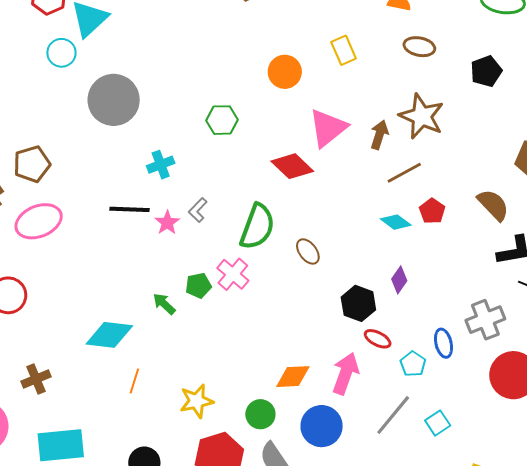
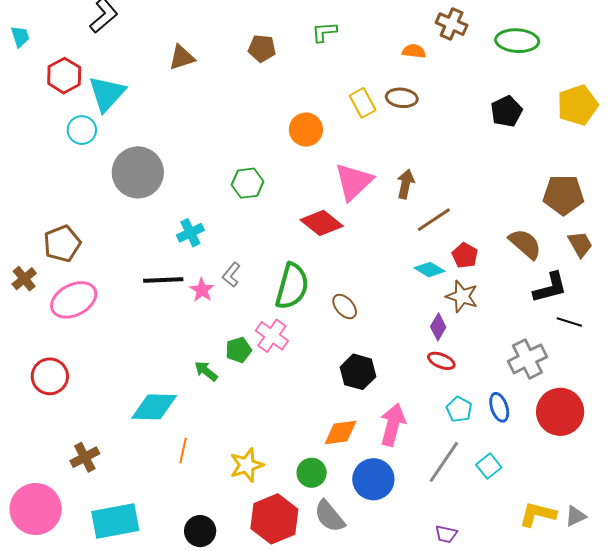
brown ellipse: (419, 47) -> (402, 98), moved
brown star: (422, 116) -> (462, 296), moved, size x0.7
black hexagon: (358, 303) -> (358, 372), moved
red ellipse: (378, 339) -> (441, 361), moved
blue ellipse: (444, 343) -> (499, 407), moved

